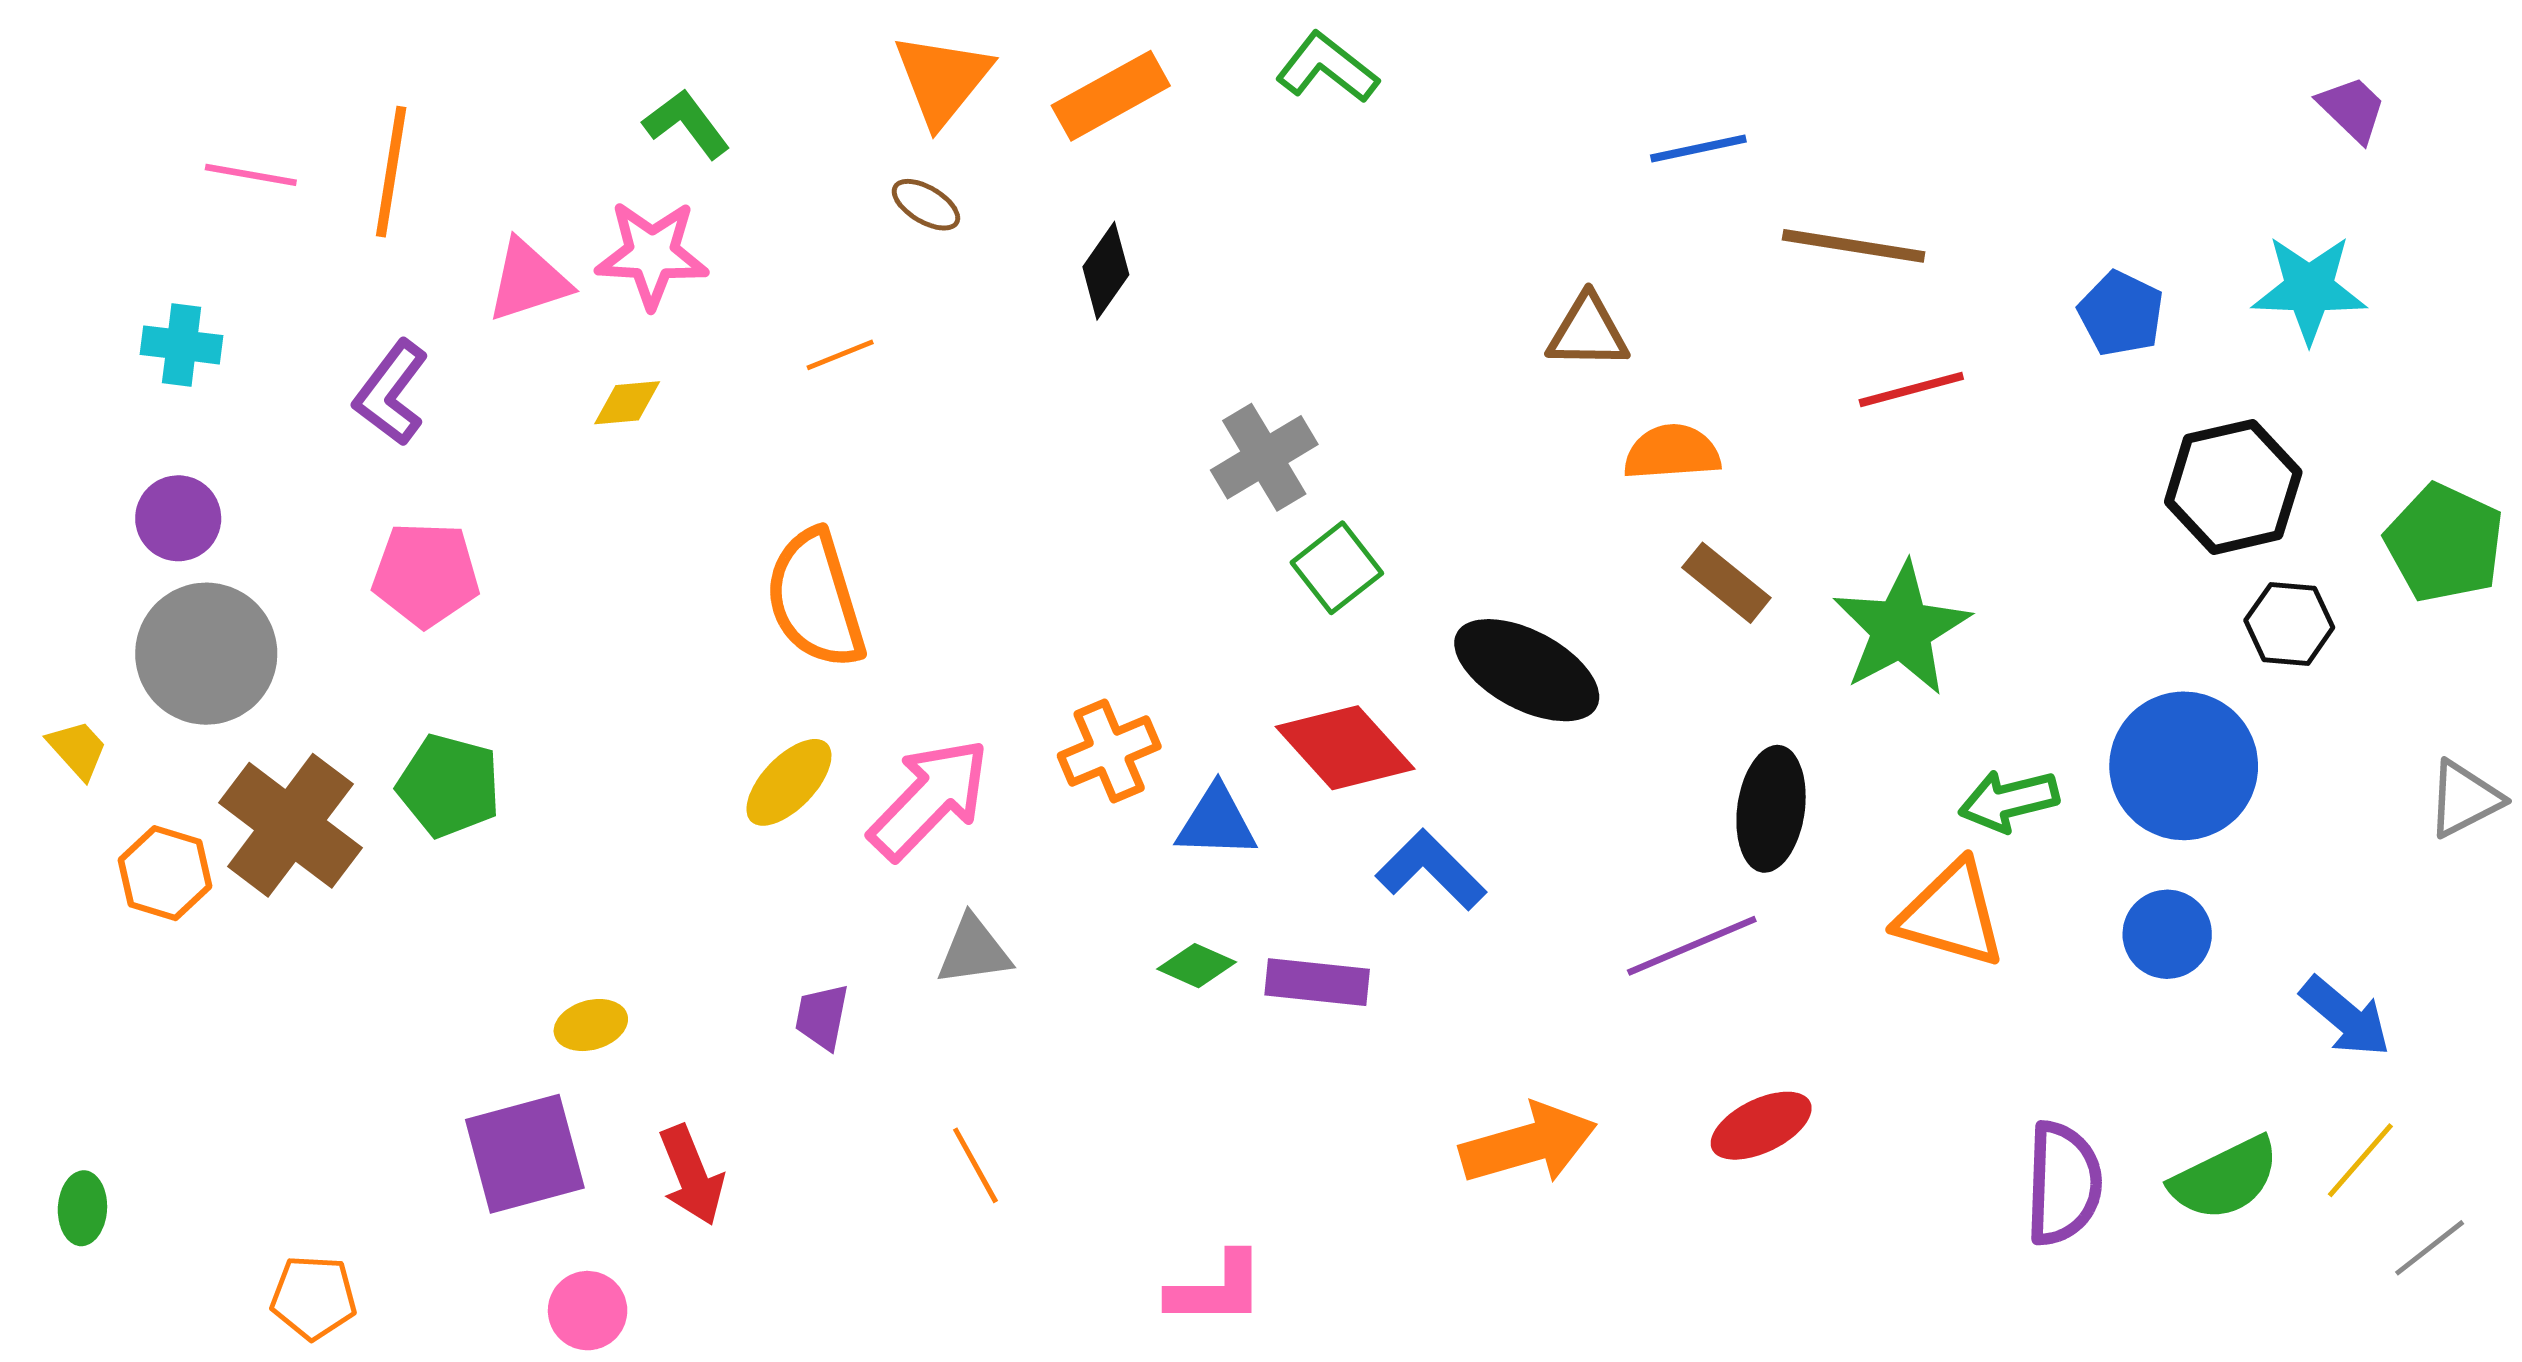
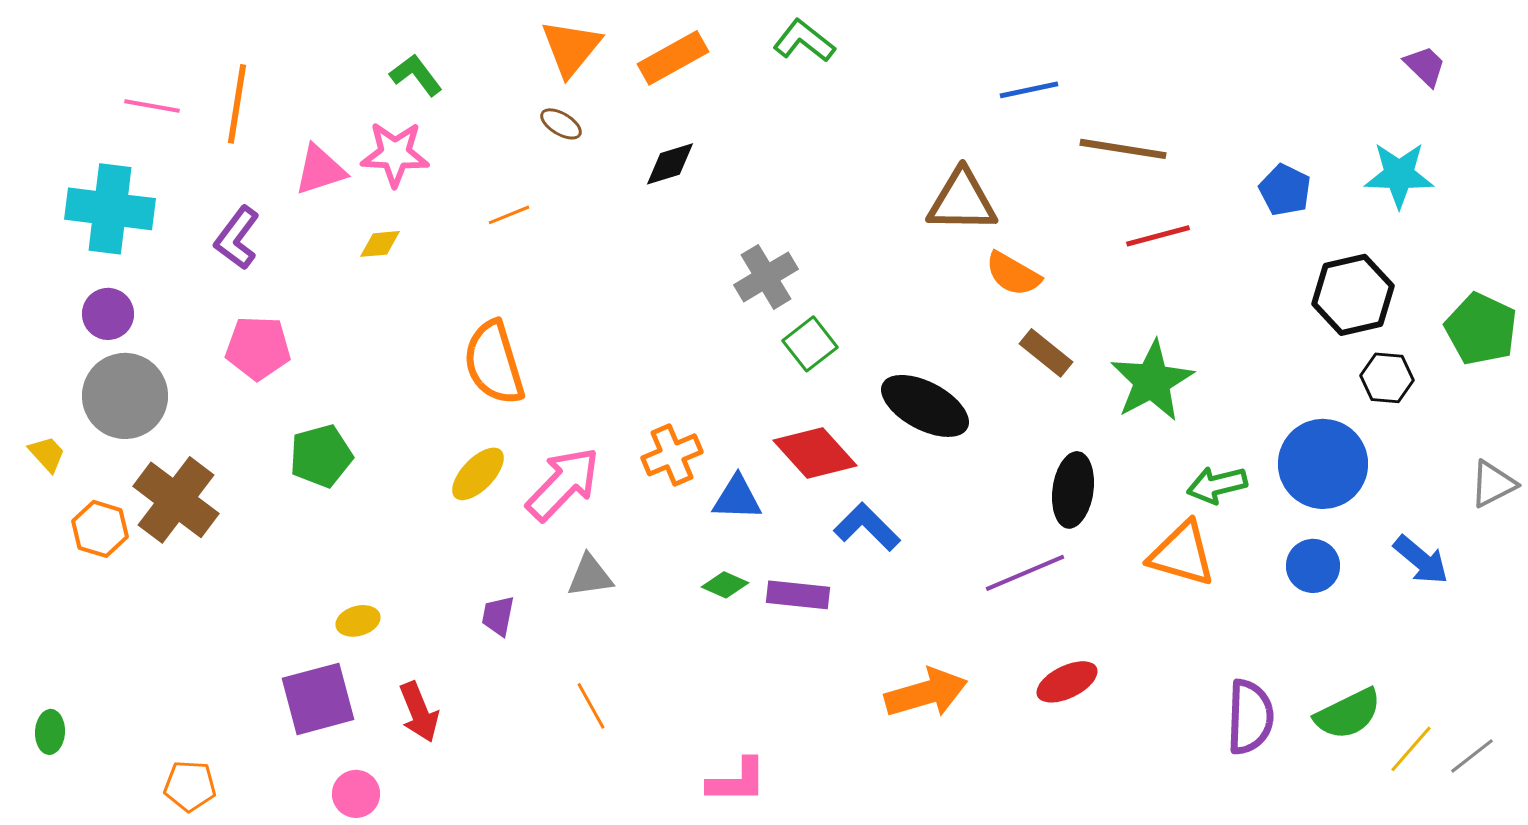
black diamond: (1106, 271) -> (670, 164), turned 38
brown triangle: (1588, 332) -> (962, 201), size x1.4
cyan cross: (182, 345) -> (110, 209), size x1.8
orange semicircle: (1672, 452) -> (1013, 274), turned -146
green pentagon: (449, 786) -> (321, 456), moved, turned -30
blue arrow: (2345, 1017) -> (1421, 560), moved
yellow line: (2360, 1160) -> (1411, 749), moved

